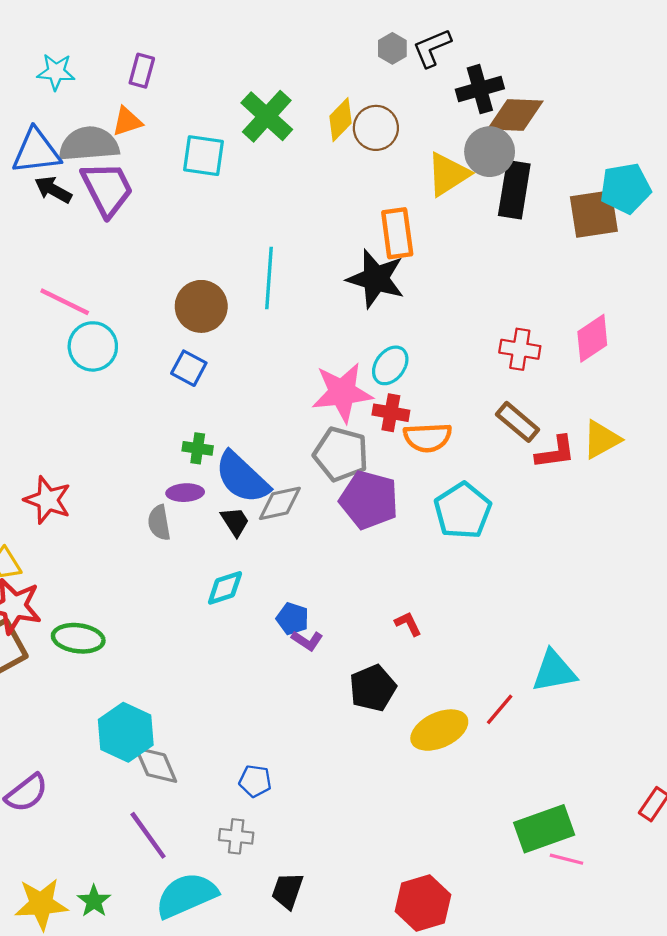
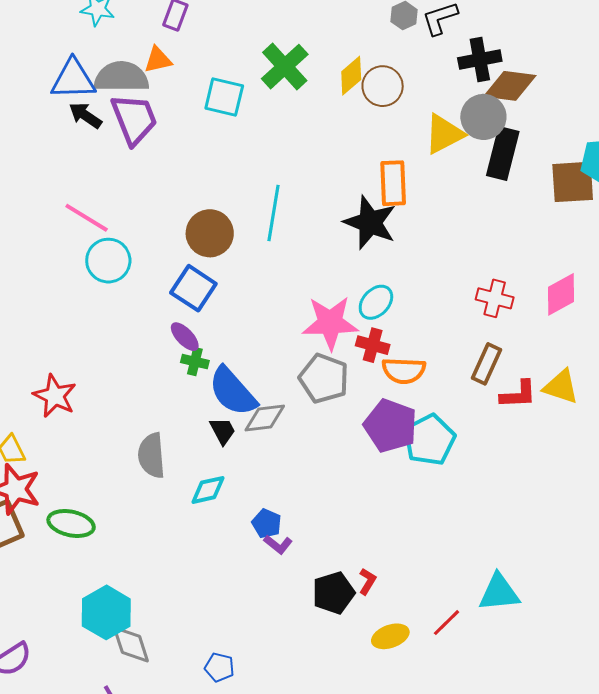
blue square: (189, 368) -> (193, 288), size x1.4
brown rectangle: (518, 422) -> (487, 364), turned 69
yellow triangle: (601, 439) -> (561, 387), turned 42
purple ellipse: (185, 493) -> (185, 337), moved, turned 44
purple pentagon: (369, 500) -> (390, 426), moved
gray semicircle: (159, 523) -> (152, 455), moved, size x1.4
red L-shape: (408, 624) -> (367, 581), moved, turned 52
yellow ellipse: (439, 730) -> (390, 636), size x0.7

